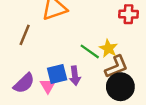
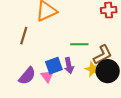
yellow star: (108, 48) -> (93, 69), moved
green line: (90, 51) -> (79, 44), turned -30

